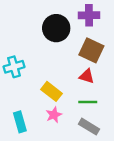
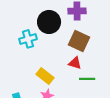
cyan cross: (14, 67) -> (28, 39), moved
green line: (88, 102) -> (87, 79), moved

